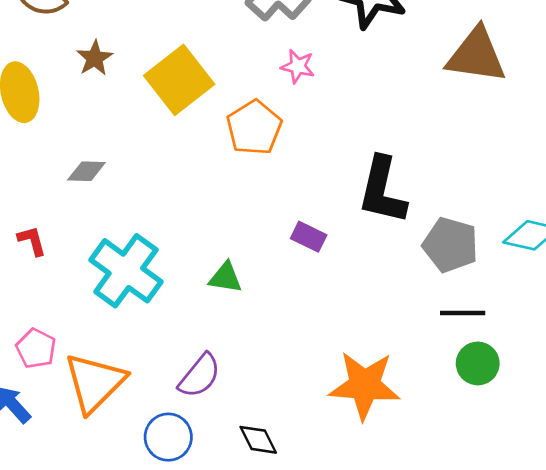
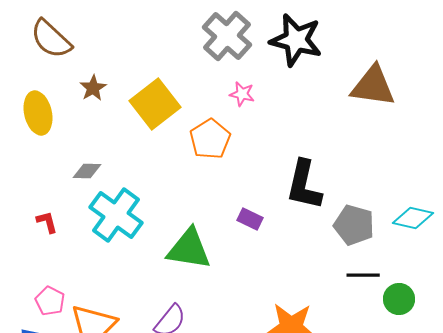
cyan cross: (126, 271) -> (116, 215), moved
green triangle: (226, 278) -> (189, 249), size x1.8
green circle: (478, 363) -> (399, 299), moved

